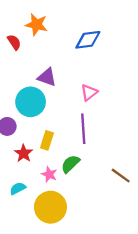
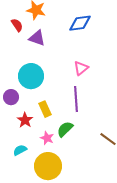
purple triangle: (47, 77) -> (37, 38), moved
yellow rectangle: (47, 140) -> (45, 109), turned -42

